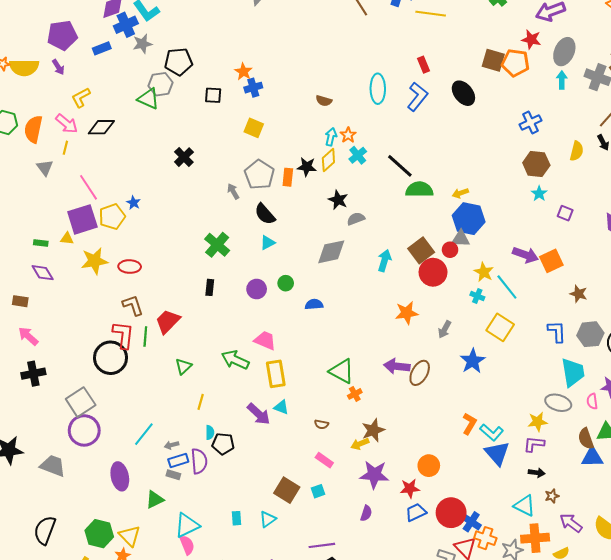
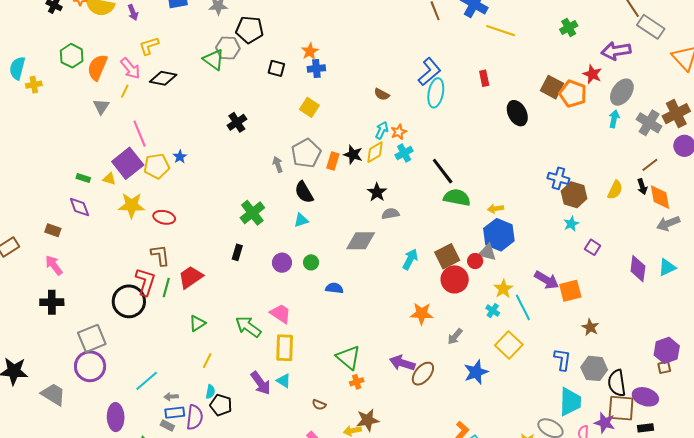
blue L-shape: (417, 97) -> (429, 72), moved
blue cross: (530, 122) -> (558, 178), moved, turned 30
purple square: (82, 219) -> (128, 163), turned -32

